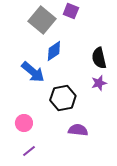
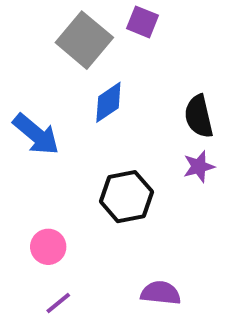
blue arrow: (33, 72) -> (36, 134), moved
purple semicircle: (78, 130) -> (161, 293), moved

